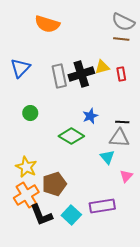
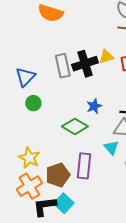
blue triangle: (20, 68) -> (25, 77), moved
purple rectangle: (102, 206) -> (84, 166), moved, turned -75
black L-shape: (41, 215) -> (45, 206), turned 105
cyan square: (71, 215) -> (64, 203), moved

